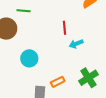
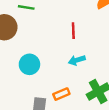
cyan arrow: (76, 44) -> (77, 60), moved

